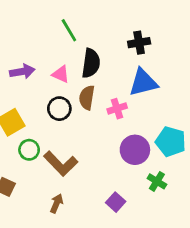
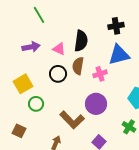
green line: (69, 30) -> (39, 15), moved
purple circle: (135, 150) -> (96, 104), moved
brown L-shape: (61, 164) -> (72, 120), moved

